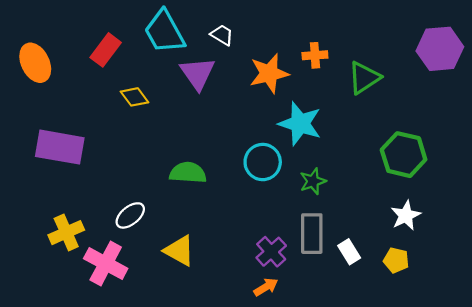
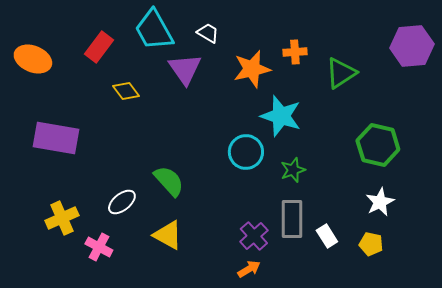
orange ellipse: (35, 63) -> (33, 59), turned -42
green semicircle: (188, 173) -> (169, 181), moved, turned 44
pink cross: (106, 263) -> (99, 247), size x0.7

